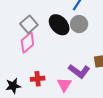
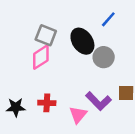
gray square: (29, 24) -> (46, 35), turned -36
gray circle: (79, 24) -> (104, 57), moved

